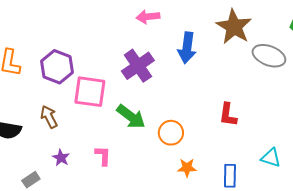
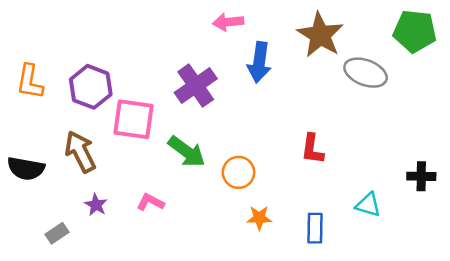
pink arrow: (148, 17) -> (228, 22), moved
brown arrow: (49, 117) -> (80, 152), size x1.4
pink L-shape: (103, 156) -> (150, 202), turned -65

